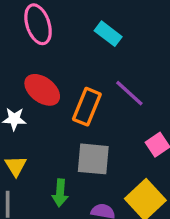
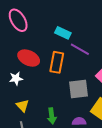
cyan rectangle: (108, 34) -> (63, 33), moved
gray square: (93, 159) -> (79, 89), moved

